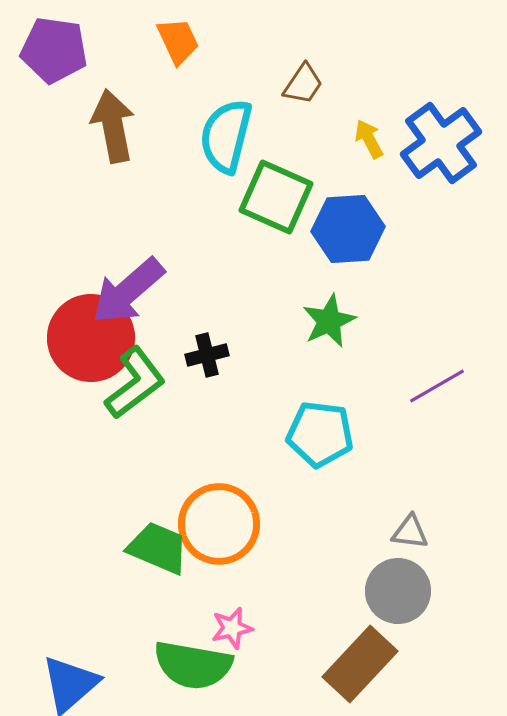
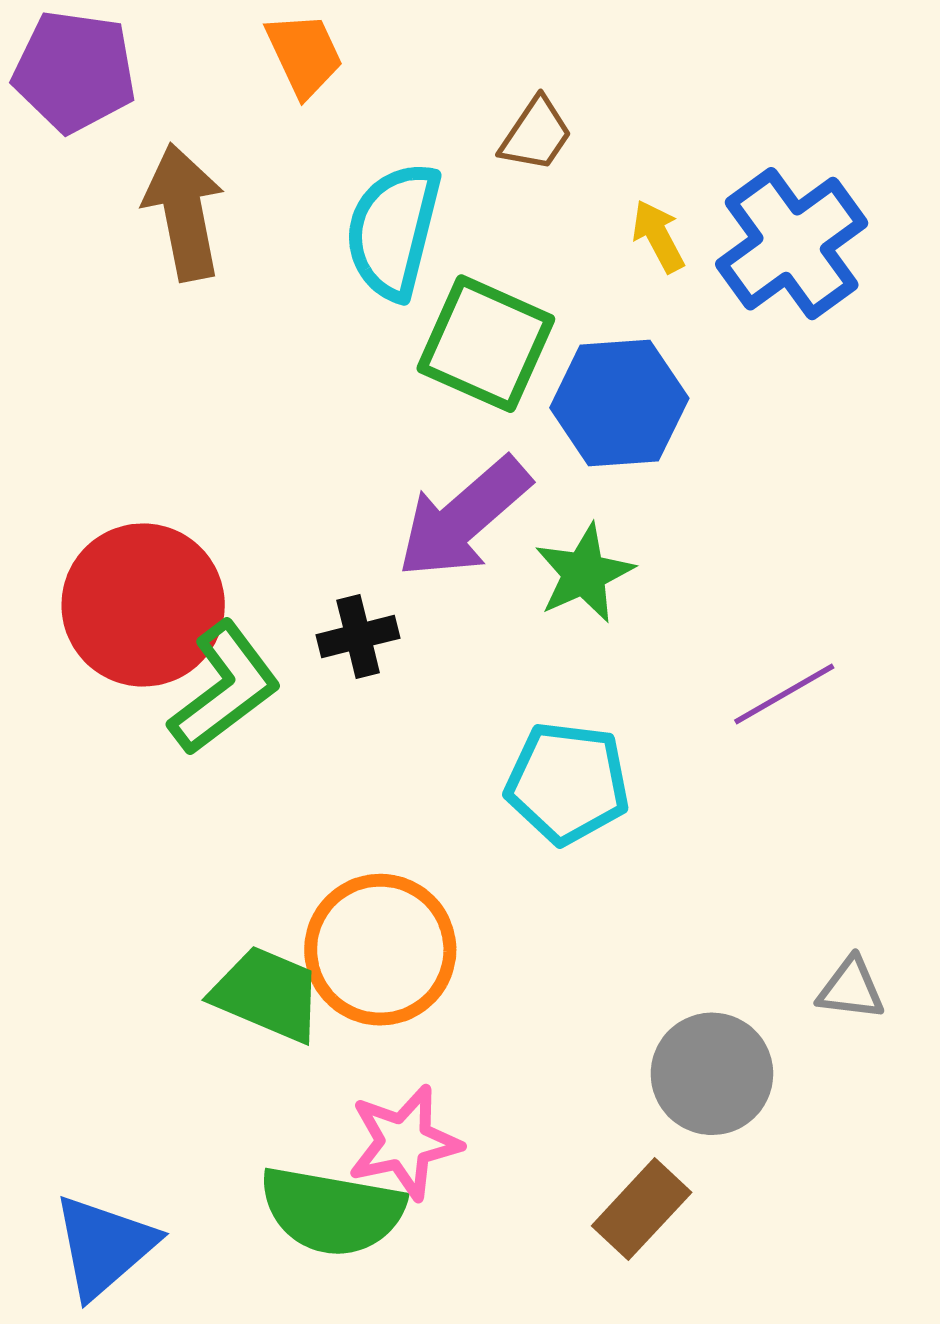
purple arrow: (128, 291) -> (464, 518), moved
gray triangle: (410, 532) -> (851, 989), moved
pink star: (232, 628) -> (404, 1142), size x1.5
brown rectangle: (360, 664) -> (642, 1209), size x0.7

